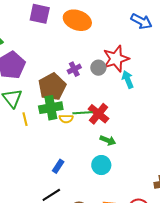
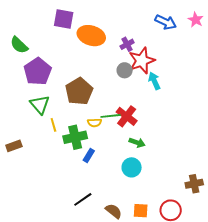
orange ellipse: (77, 20) -> (91, 36), moved
purple cross: (74, 69) -> (127, 44), moved
green cross: (51, 108) -> (75, 137), moved
blue rectangle: (58, 166) -> (89, 156), moved

